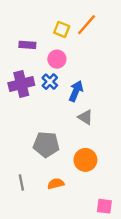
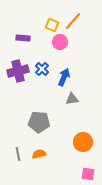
pink circle: (57, 59) -> (60, 42), moved
gray triangle: (85, 117) -> (72, 99), turned -40
orange circle: (85, 160) -> (83, 142), moved
orange semicircle: (56, 184) -> (39, 154), moved

